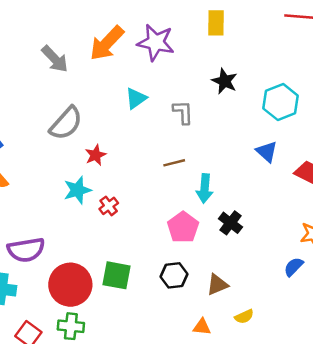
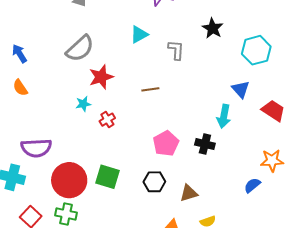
red star: (96, 155) -> (101, 77), size x1.4
brown line: (174, 163) -> (150, 89), moved
cyan arrow: (205, 188) -> (224, 116), moved
cyan star: (77, 190) -> (83, 104), size x0.7
black cross: (231, 223) -> (205, 144), turned -30

